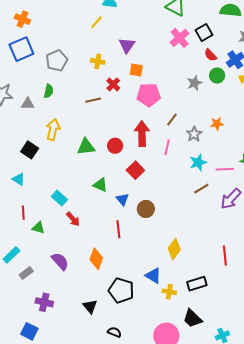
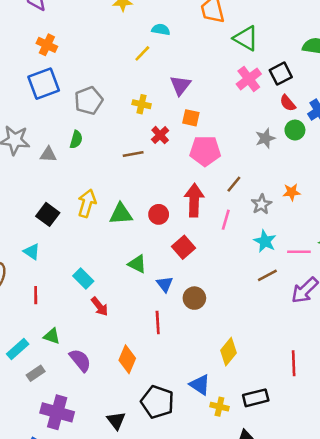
yellow arrow: (53, 129) -> (87, 203), moved
cyan star: (198, 162) -> (265, 241), turned -30
green triangle: (38, 228) -> (52, 336), moved
purple cross: (44, 302) -> (57, 412), size x1.4

